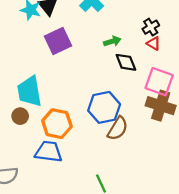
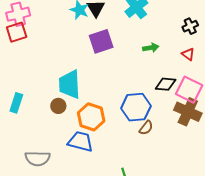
black cross: (151, 27) -> (190, 26), moved
black diamond: (126, 62) -> (166, 84), moved, turned -70
brown semicircle: (118, 128) -> (146, 128), size x0.7

